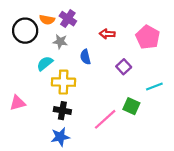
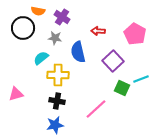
orange semicircle: (47, 20) -> (38, 11), moved
blue semicircle: (85, 57) -> (78, 52), size x1.5
purple square: (124, 67) -> (113, 61), size x1.5
green square: (131, 106) -> (122, 88), moved

